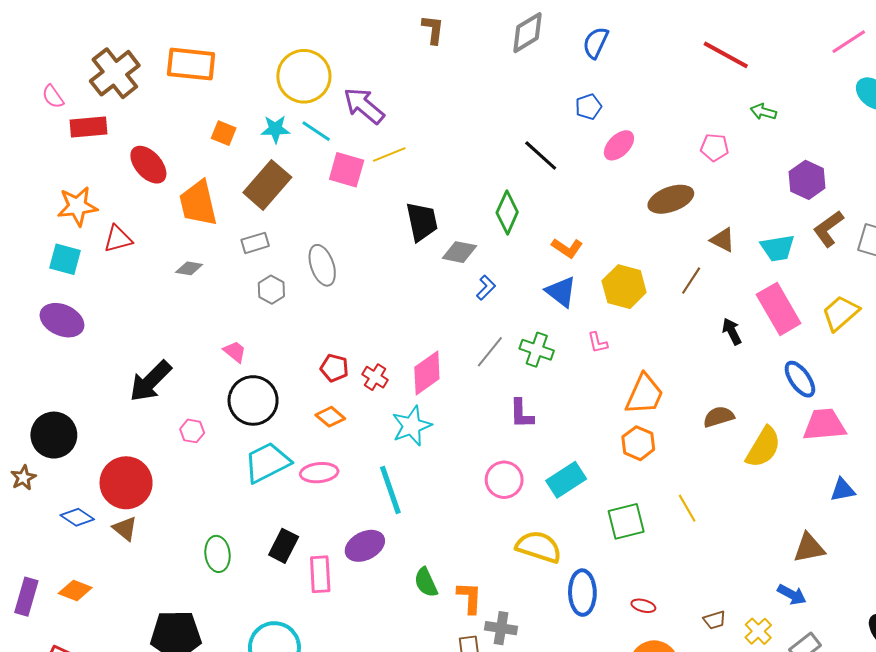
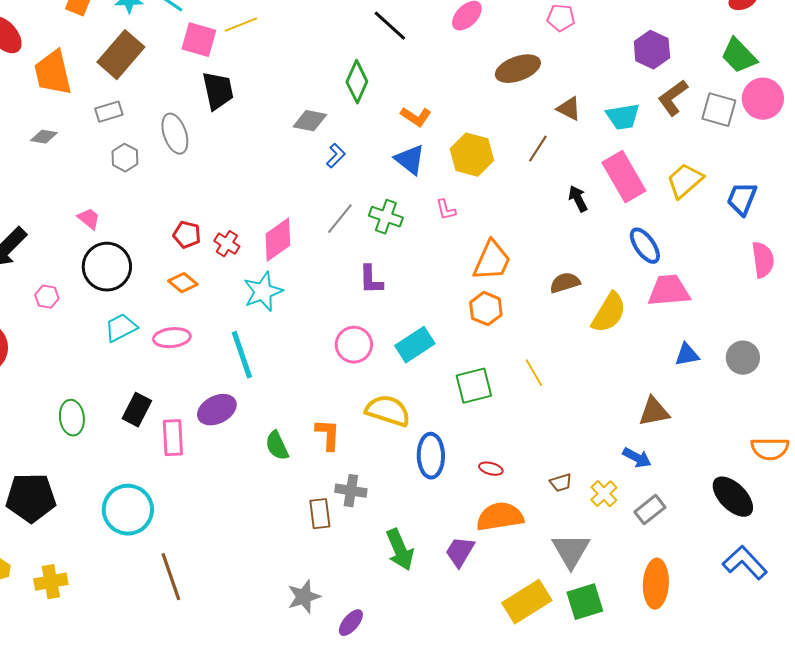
black trapezoid: (422, 222) -> (218, 91), moved
cyan trapezoid: (267, 462) -> (121, 328), size x0.7
orange L-shape: (470, 598) -> (328, 435), moved

